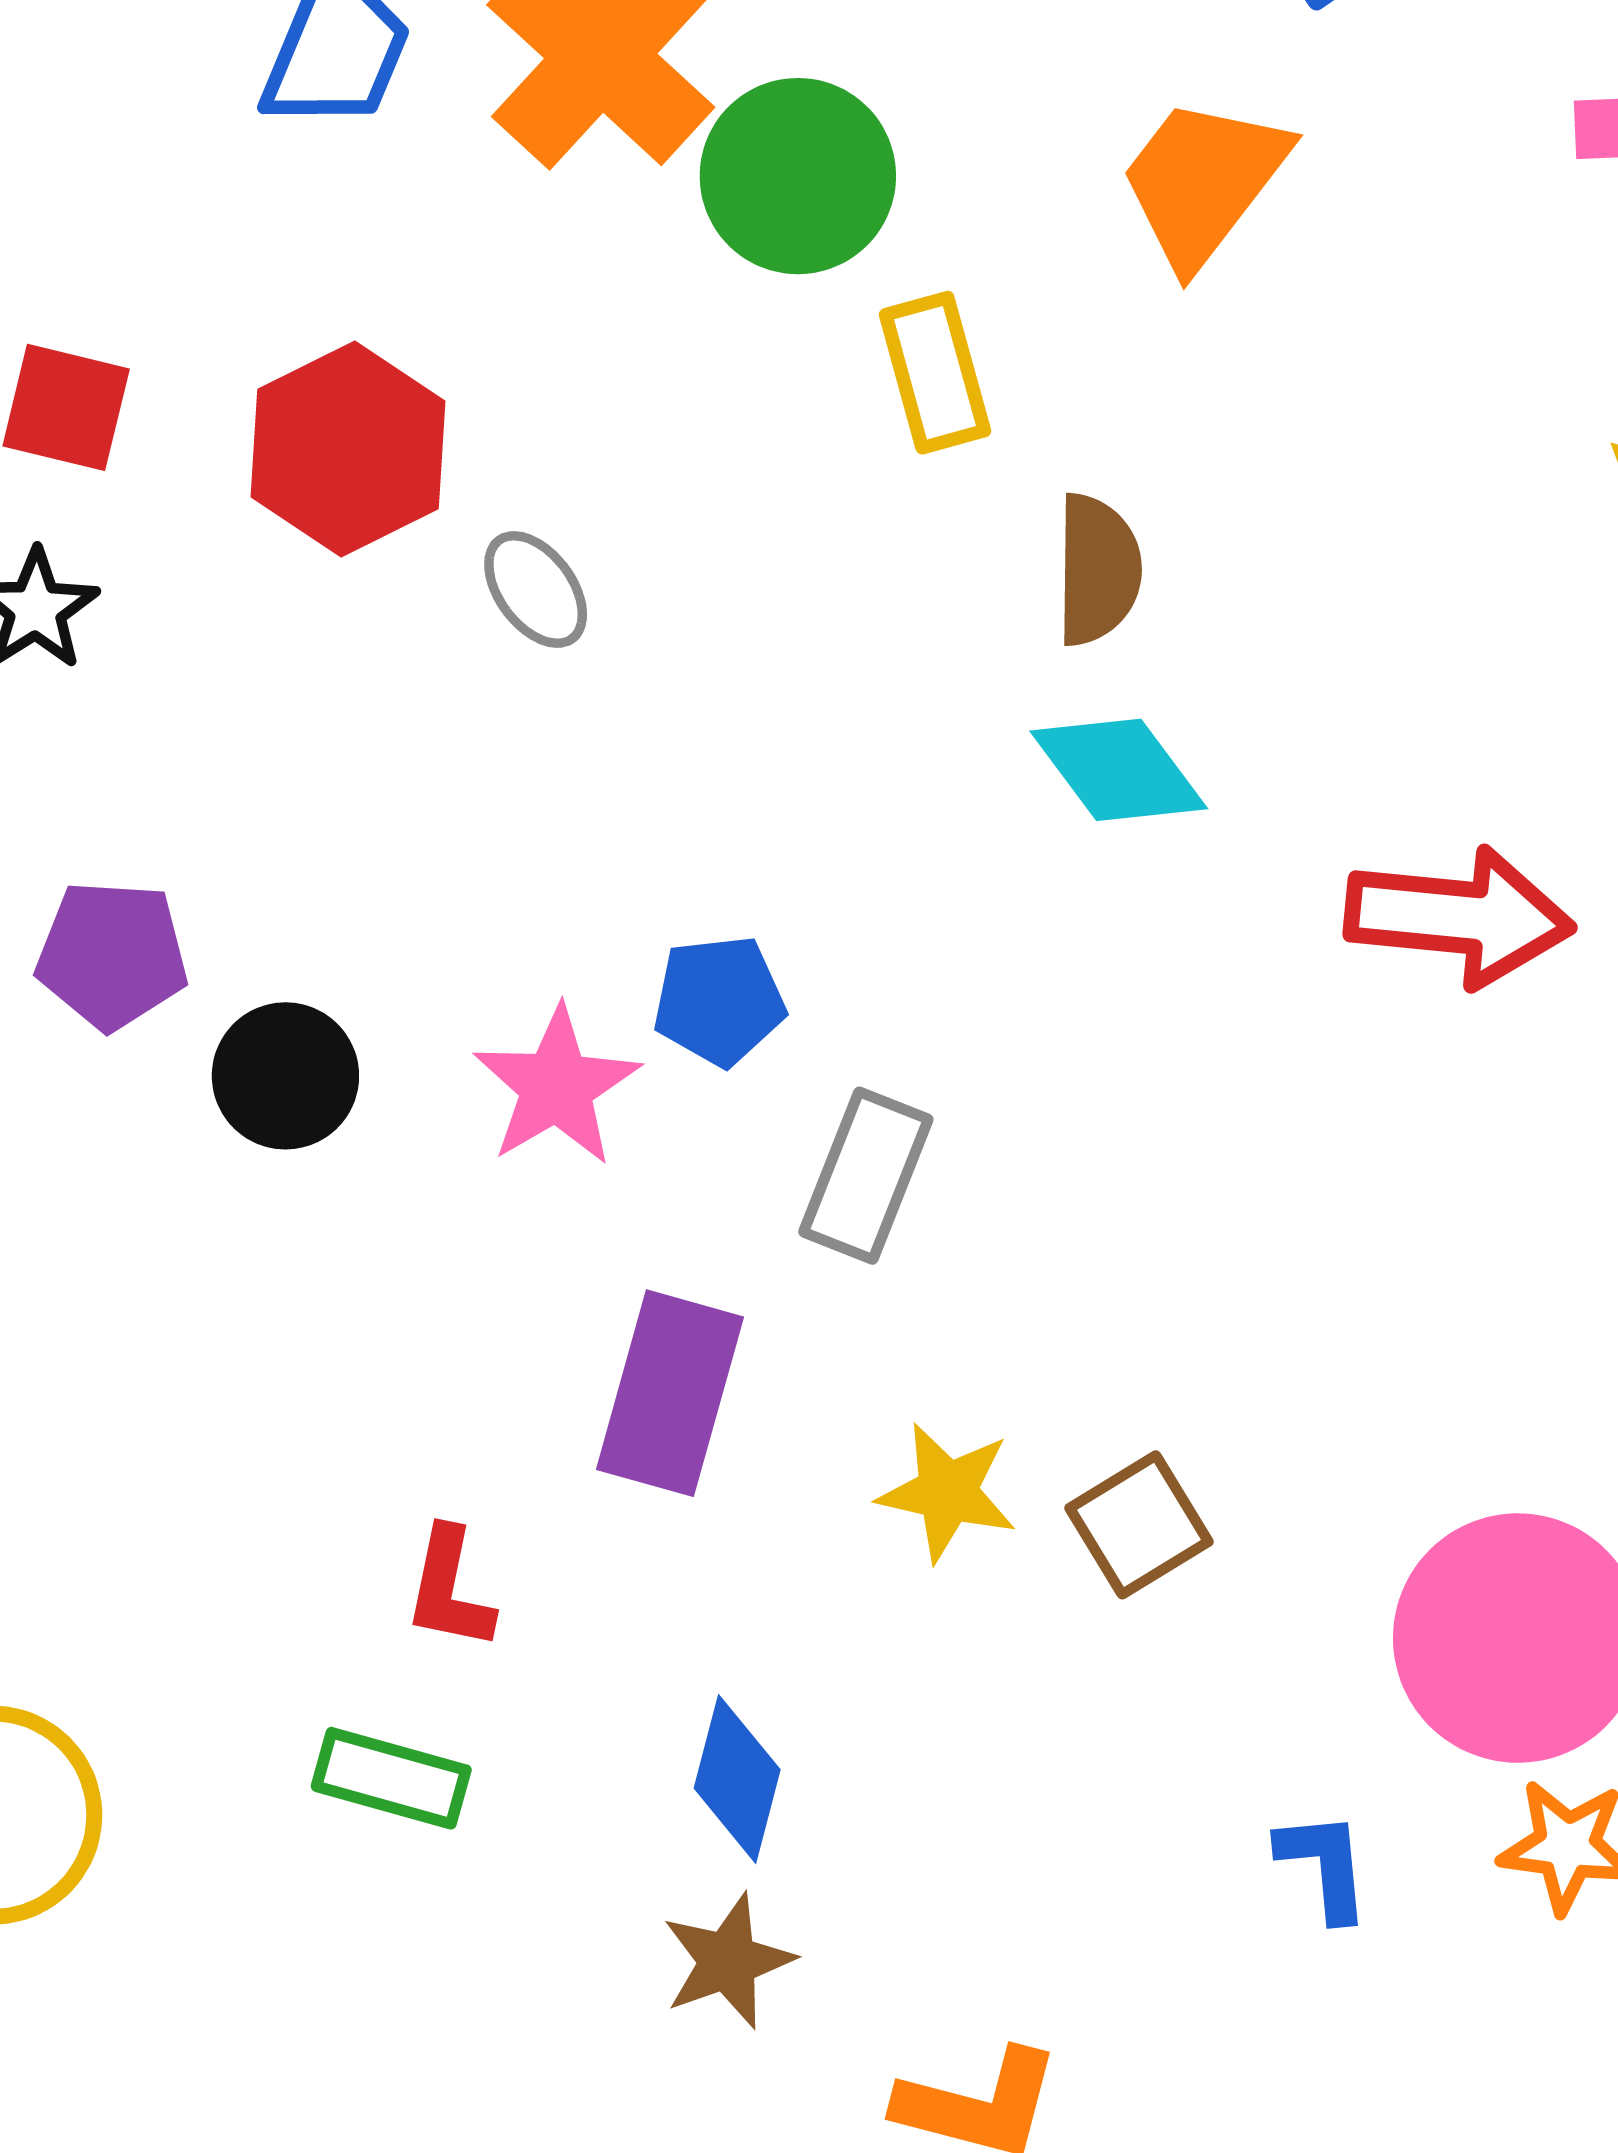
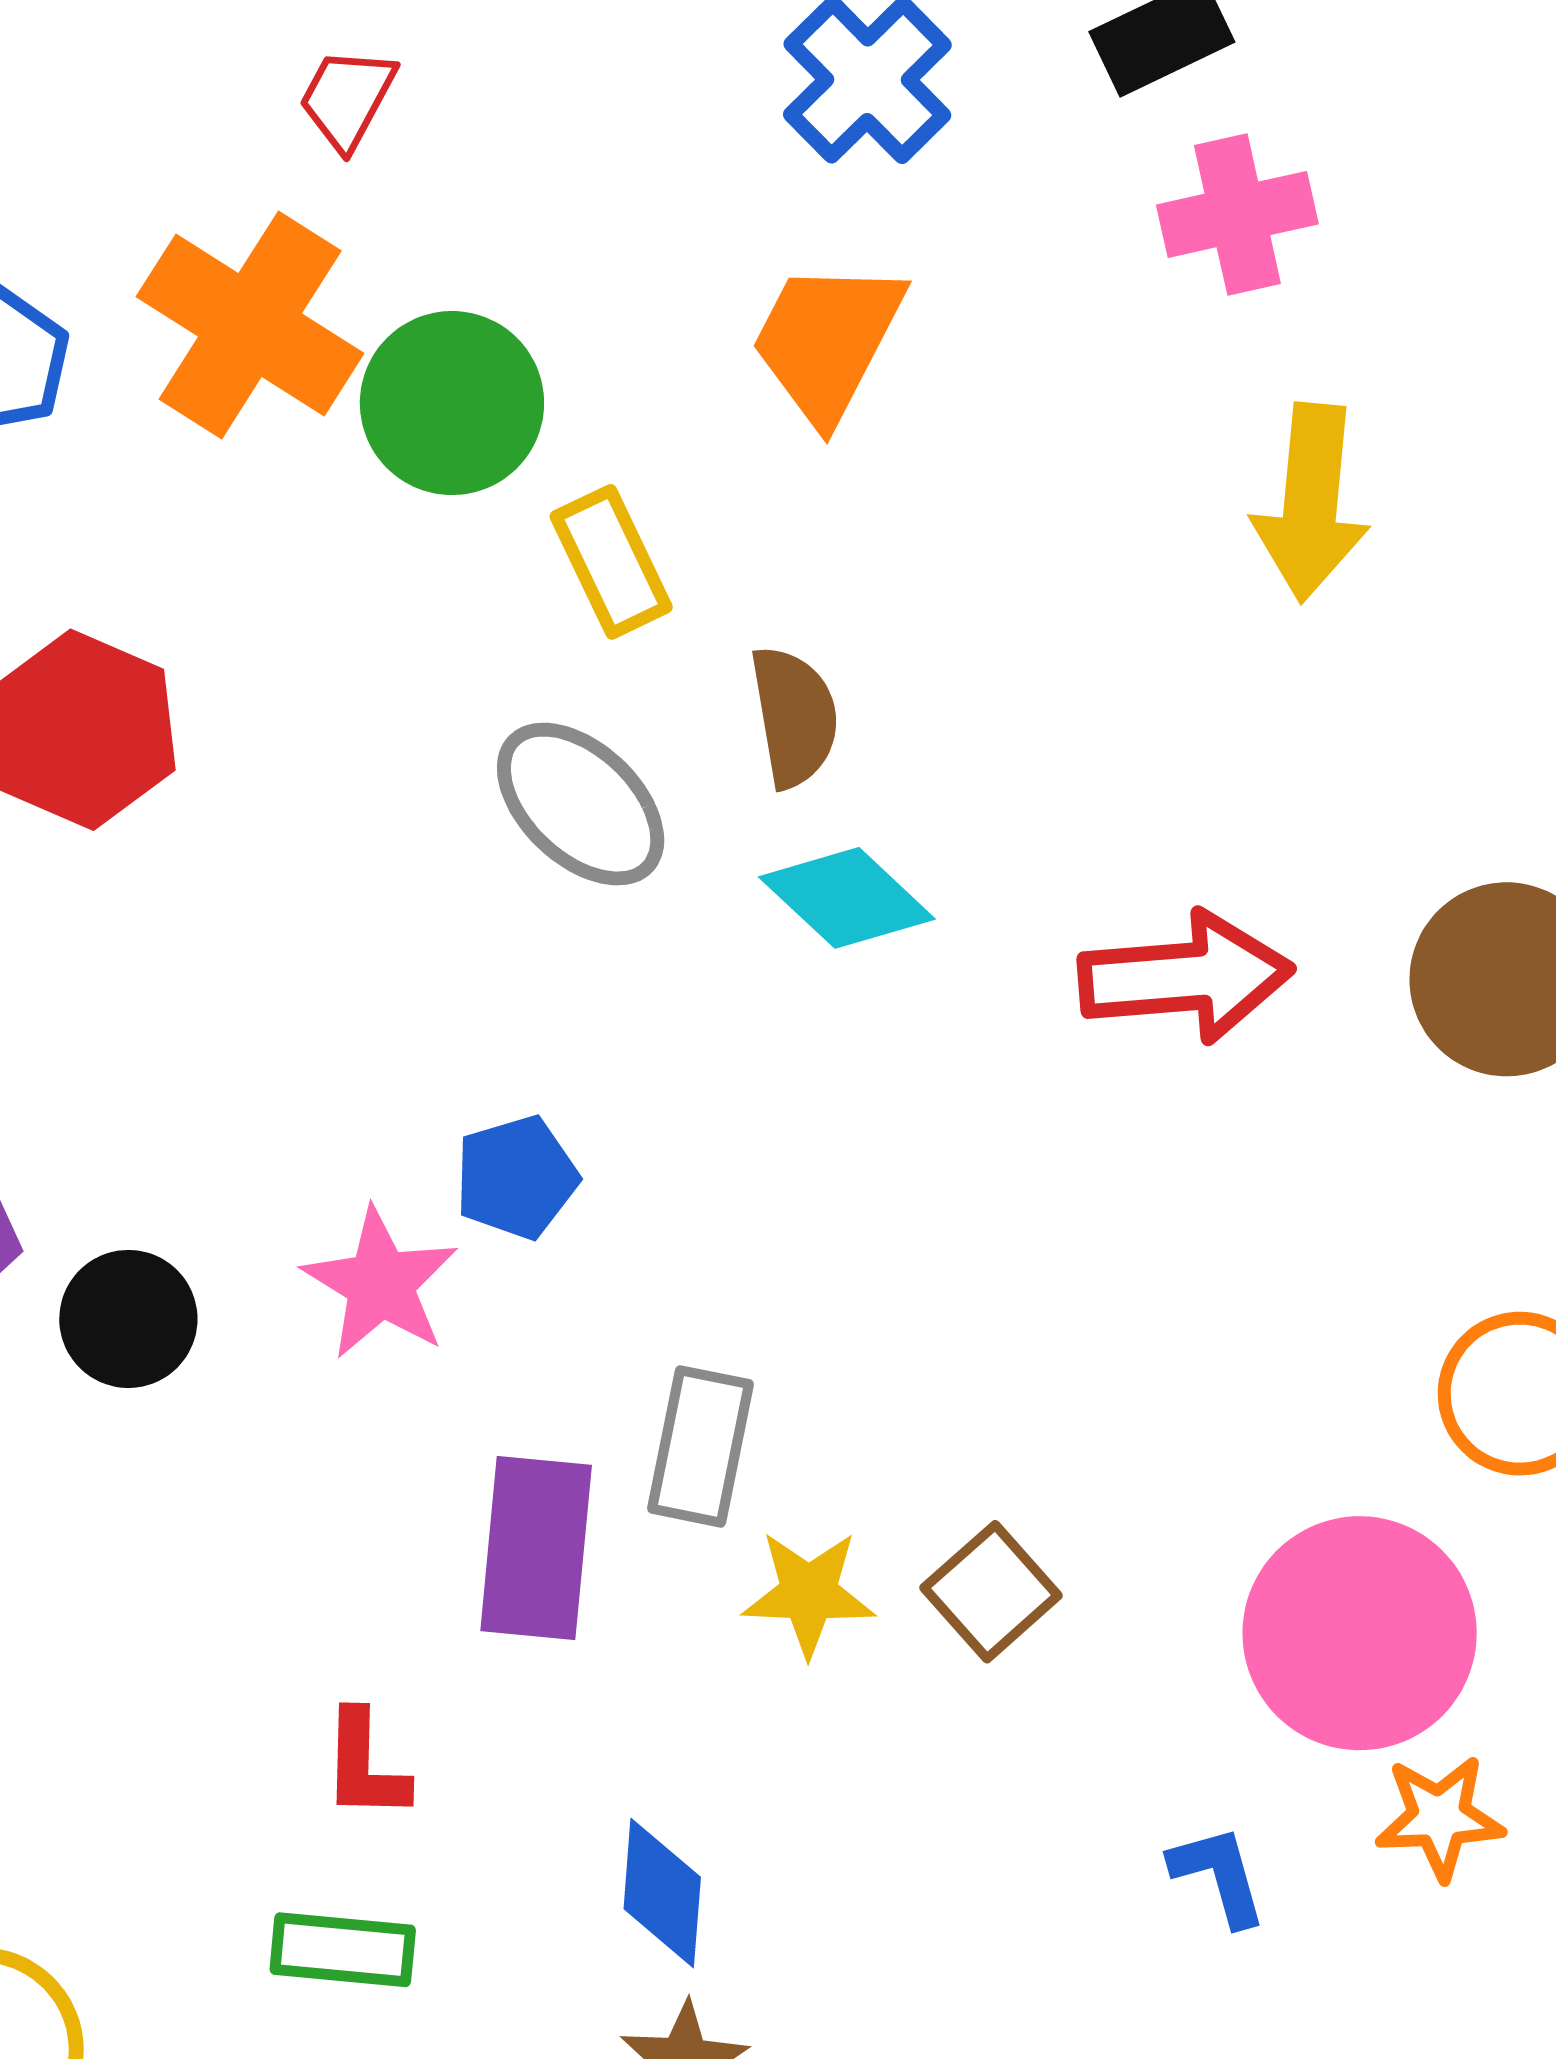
gray ellipse: (536, 590) -> (581, 804), moved, size x1.6
gray rectangle: (866, 1176) -> (700, 1446), moved

